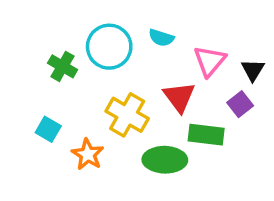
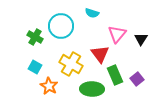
cyan semicircle: (161, 38) -> (92, 13), moved
purple square: (240, 104) -> (137, 79), moved
cyan square: (48, 129) -> (35, 67), moved
green rectangle: (206, 135) -> (115, 75), turned 60

